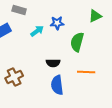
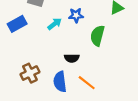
orange line: (86, 72) -> (87, 83), moved, turned 36
blue semicircle: (57, 85) -> (60, 82), moved

